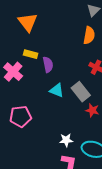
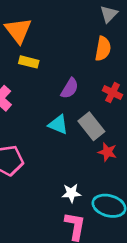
yellow rectangle: (31, 54) -> (29, 62), moved
purple semicircle: (48, 65) -> (70, 88), moved, turned 42

